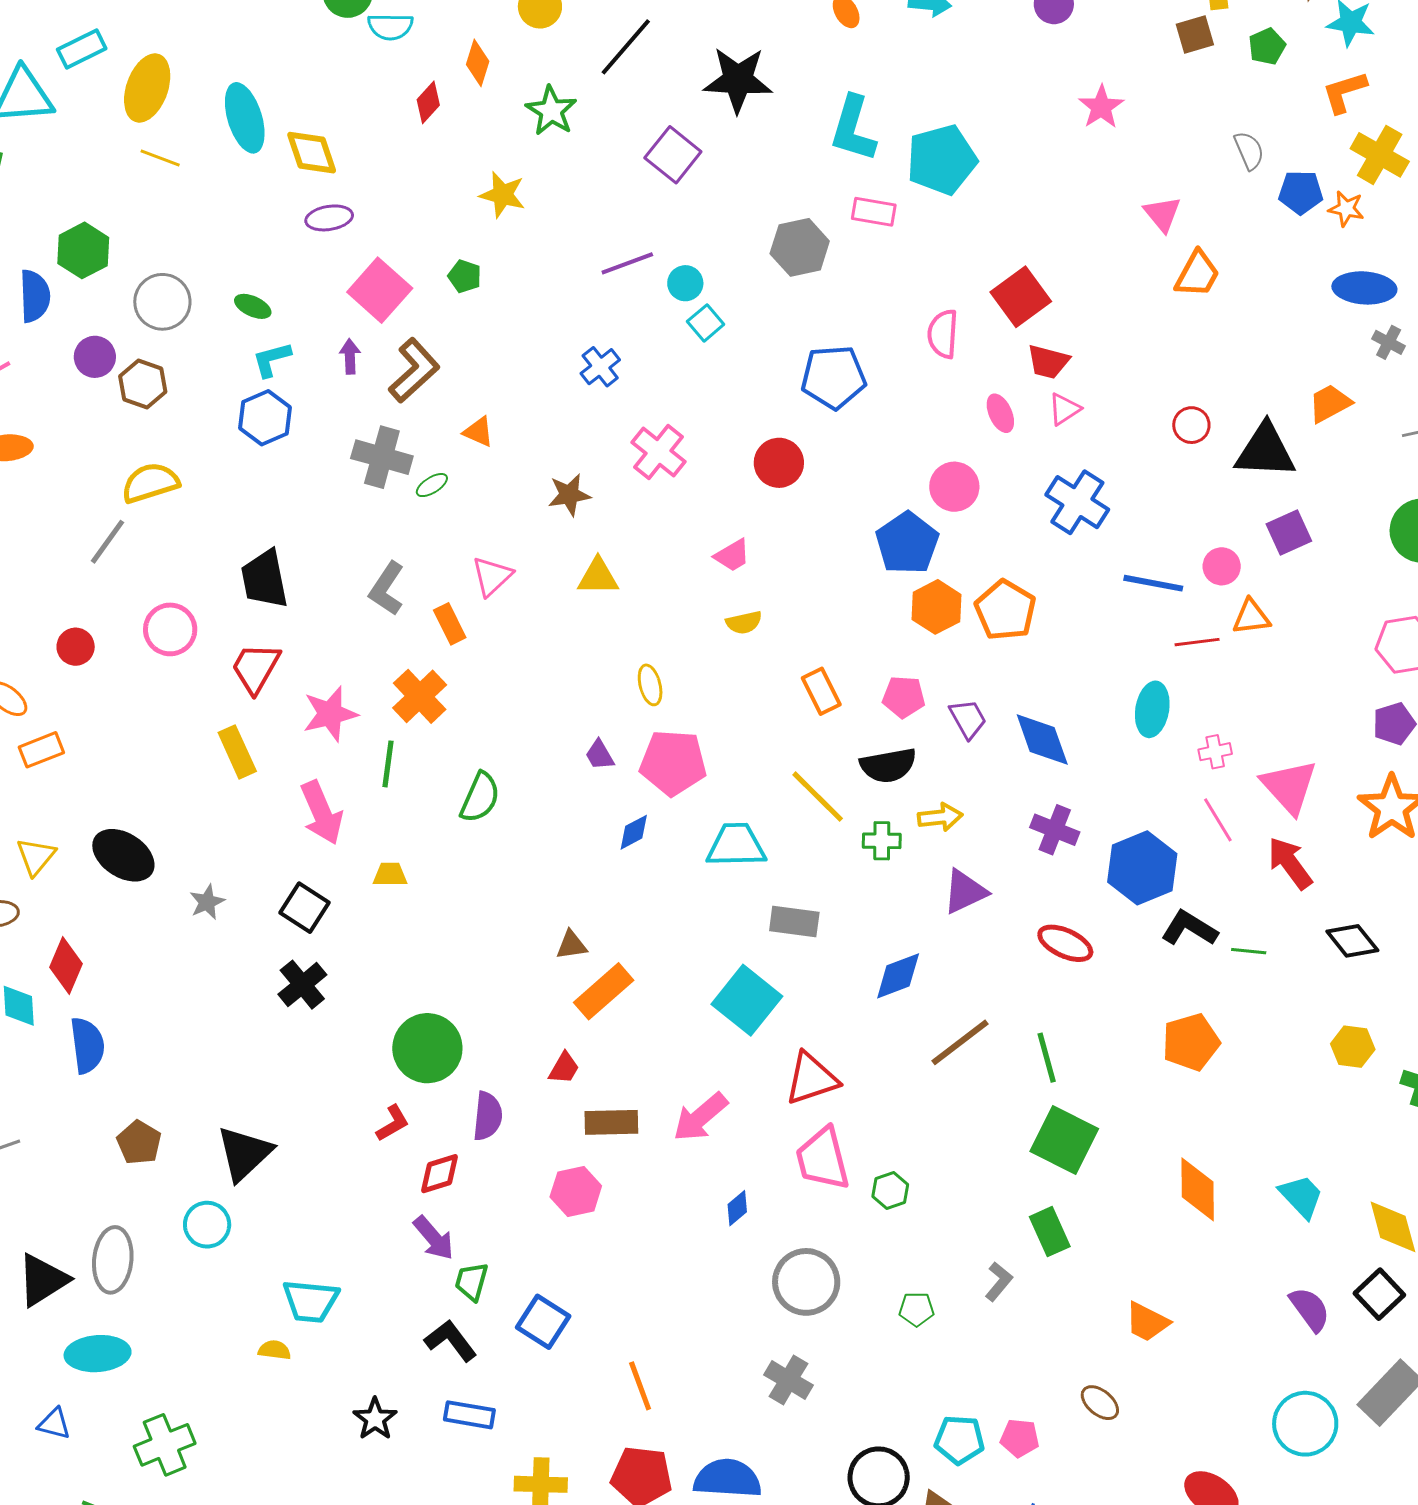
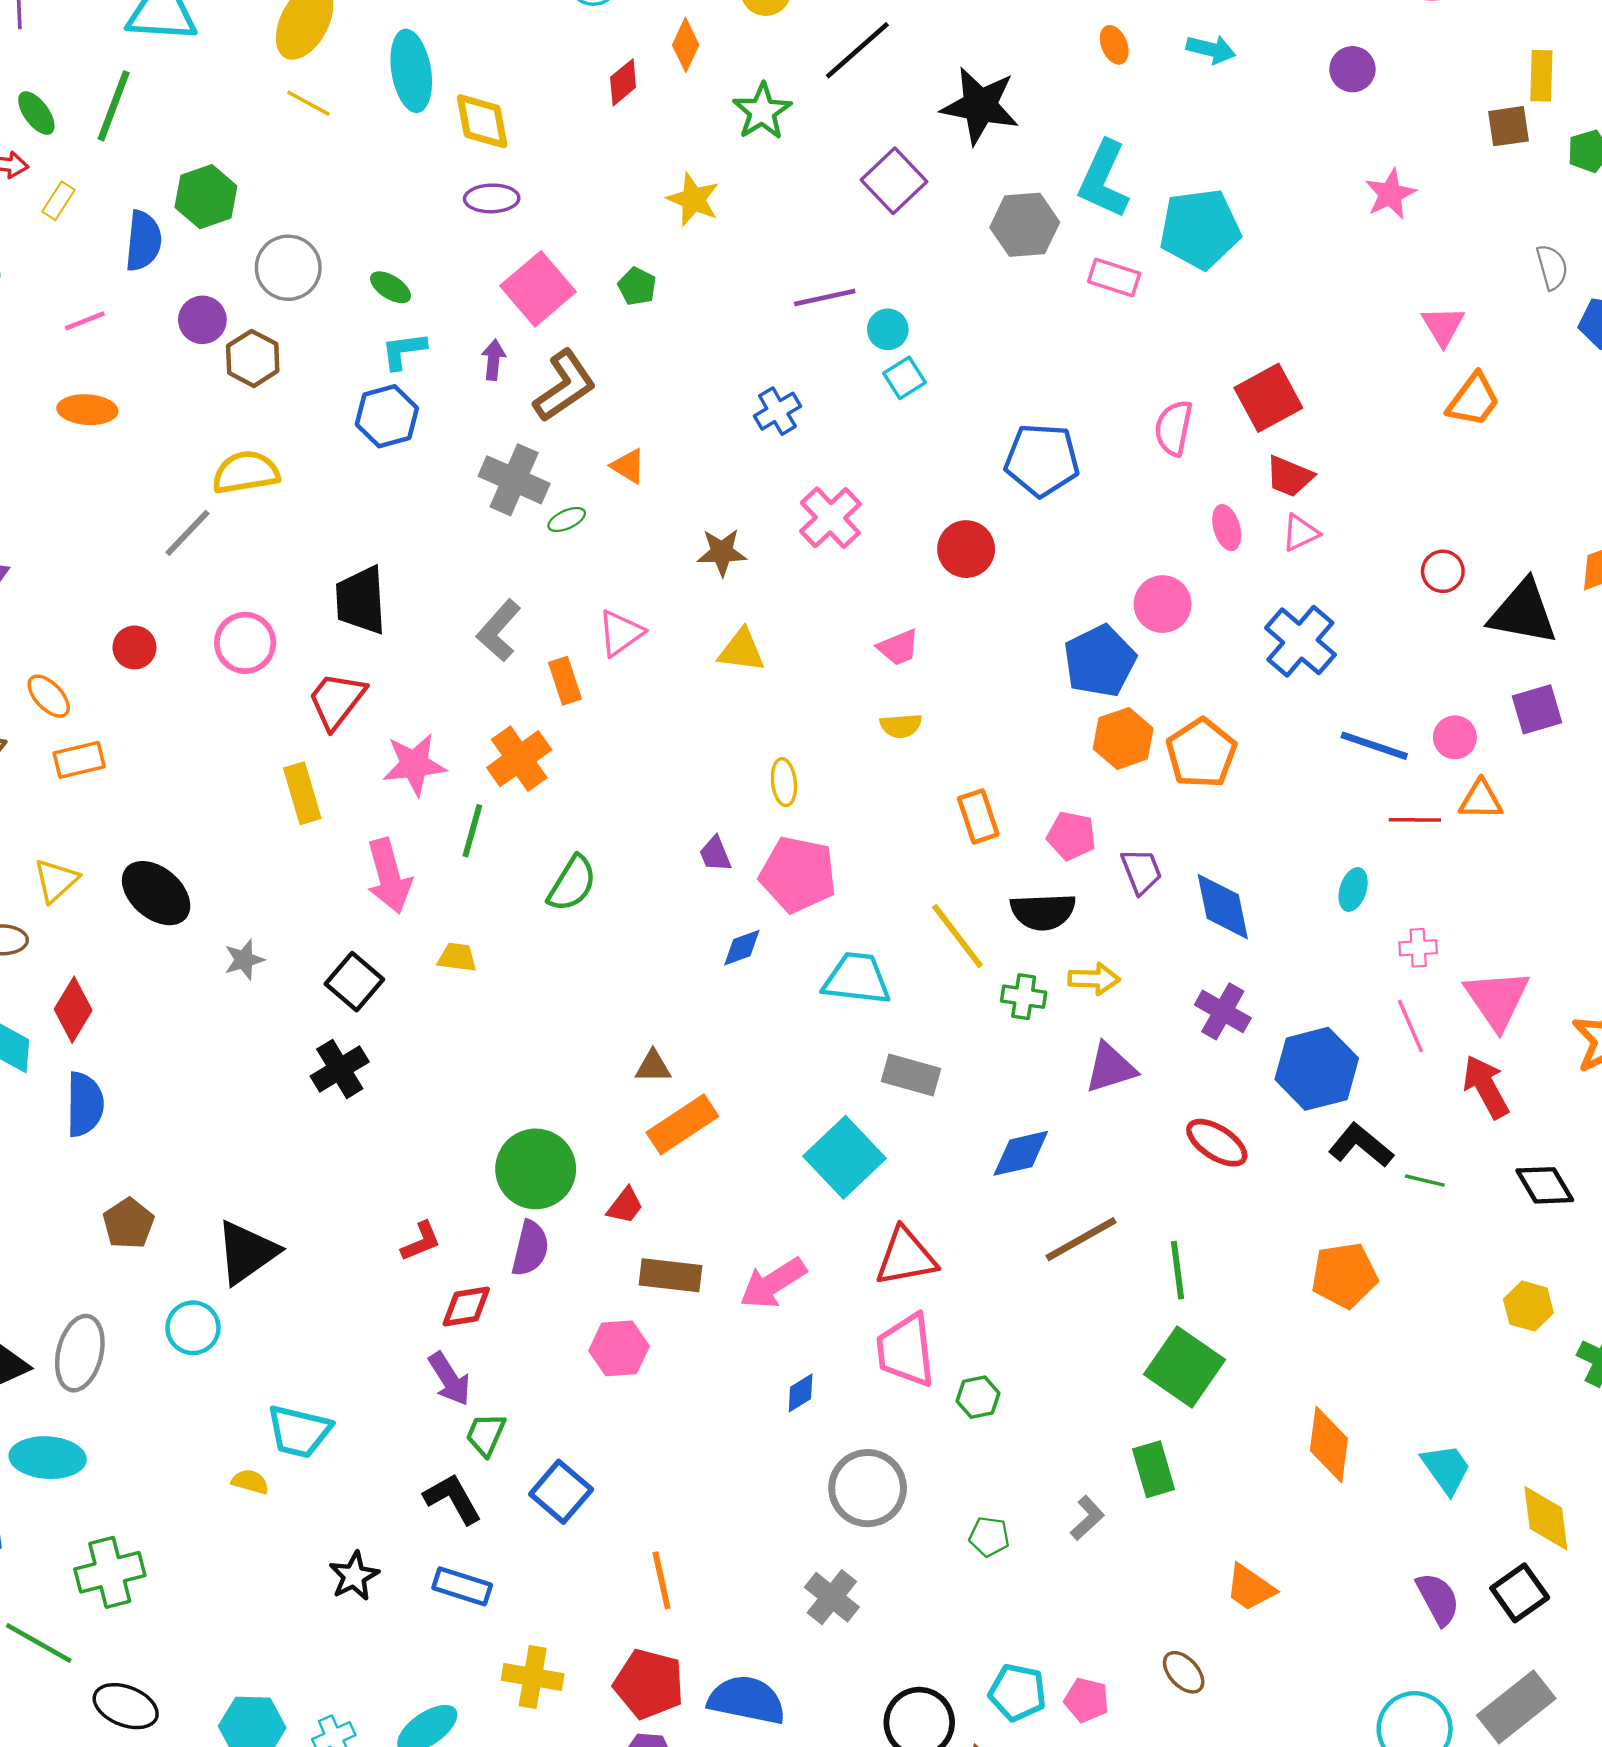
gray hexagon: (800, 247) -> (1025, 225), moved
cyan ellipse: (1152, 709) -> (1353, 889), size x0.7
green circle: (427, 1048) -> (536, 1169), moved

